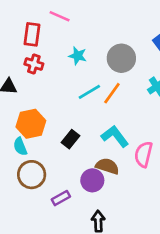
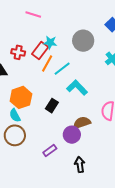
red rectangle: (32, 34) -> (40, 50), moved, turned 36
orange line: (112, 93) -> (47, 64), moved
cyan L-shape: (115, 136) -> (77, 88), moved
brown semicircle: (107, 166) -> (82, 123), turned -30
brown circle: (32, 175) -> (15, 135), moved

